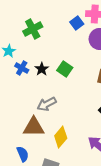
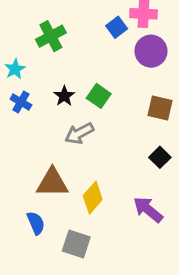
blue cross: (22, 68) -> (21, 102), moved
gray arrow: (47, 104) -> (79, 133), moved

